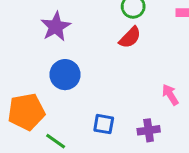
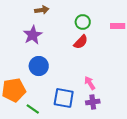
pink arrow: (170, 95) -> (90, 83), moved
blue square: (104, 124) -> (64, 98), size x1.5

